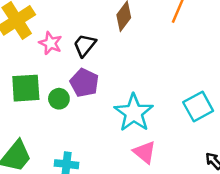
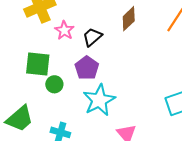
green circle: (59, 99) -> (54, 84), moved
cyan star: (134, 113) -> (99, 100), moved

